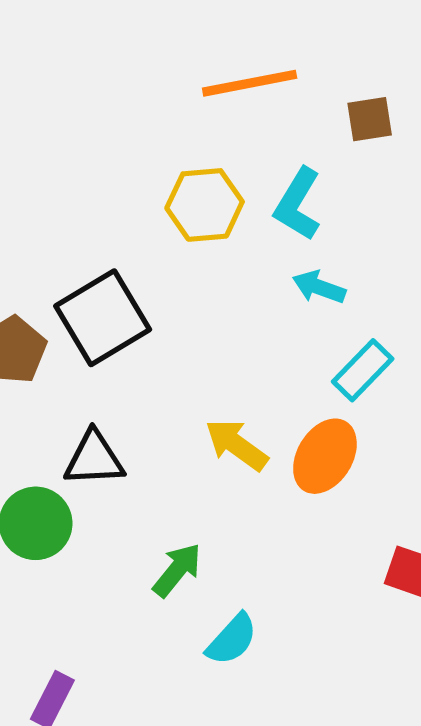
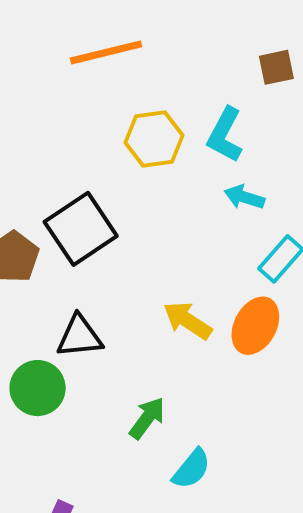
orange line: (250, 83) -> (106, 52), moved

